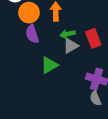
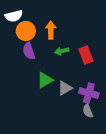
gray triangle: (71, 46) -> (65, 88), moved

